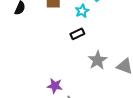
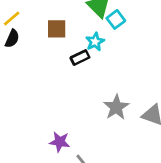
black rectangle: (77, 34) -> (80, 58), moved

